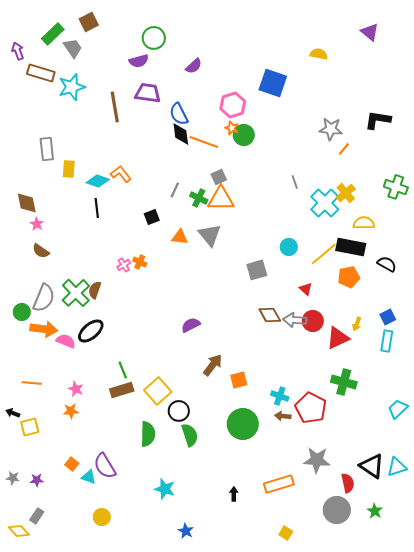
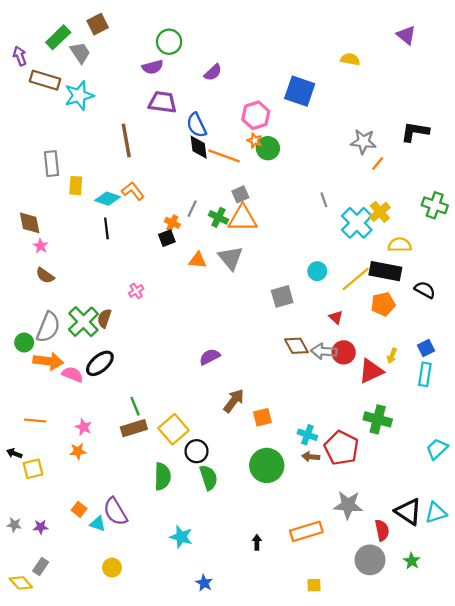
brown line: (115, 107) -> (126, 141), moved
orange cross: (140, 262) -> (172, 223), moved
yellow square: (286, 533) -> (314, 585), turned -32

